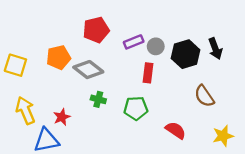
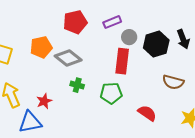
purple rectangle: (134, 42) -> (112, 22), moved
red rectangle: (148, 73) -> (122, 61), size x1.4
brown semicircle: (204, 96) -> (173, 82), turned -40

